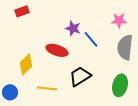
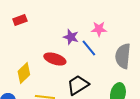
pink star: (119, 20) -> (99, 29), moved

